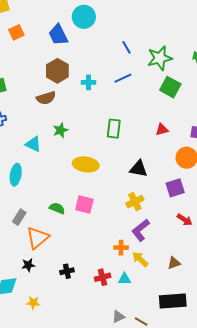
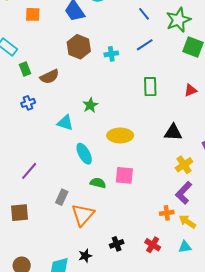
orange square: (16, 32) -> (33, 14), turned 35
brown semicircle: (46, 98) -> (49, 77), moved
green rectangle: (114, 129) -> (150, 87), moved
cyan ellipse: (16, 175) -> (84, 154), moved, turned -30
yellow cross: (135, 202) -> (184, 165), moved
black star: (28, 265) -> (85, 256), moved
red cross: (103, 277) -> (153, 245), turned -35
cyan triangle: (124, 279) -> (185, 247), moved

